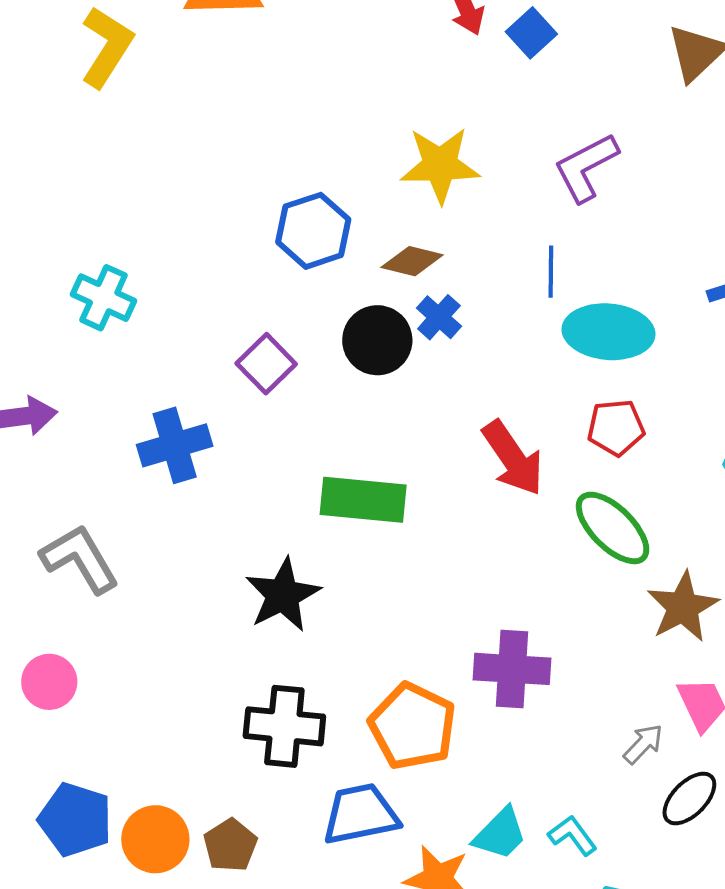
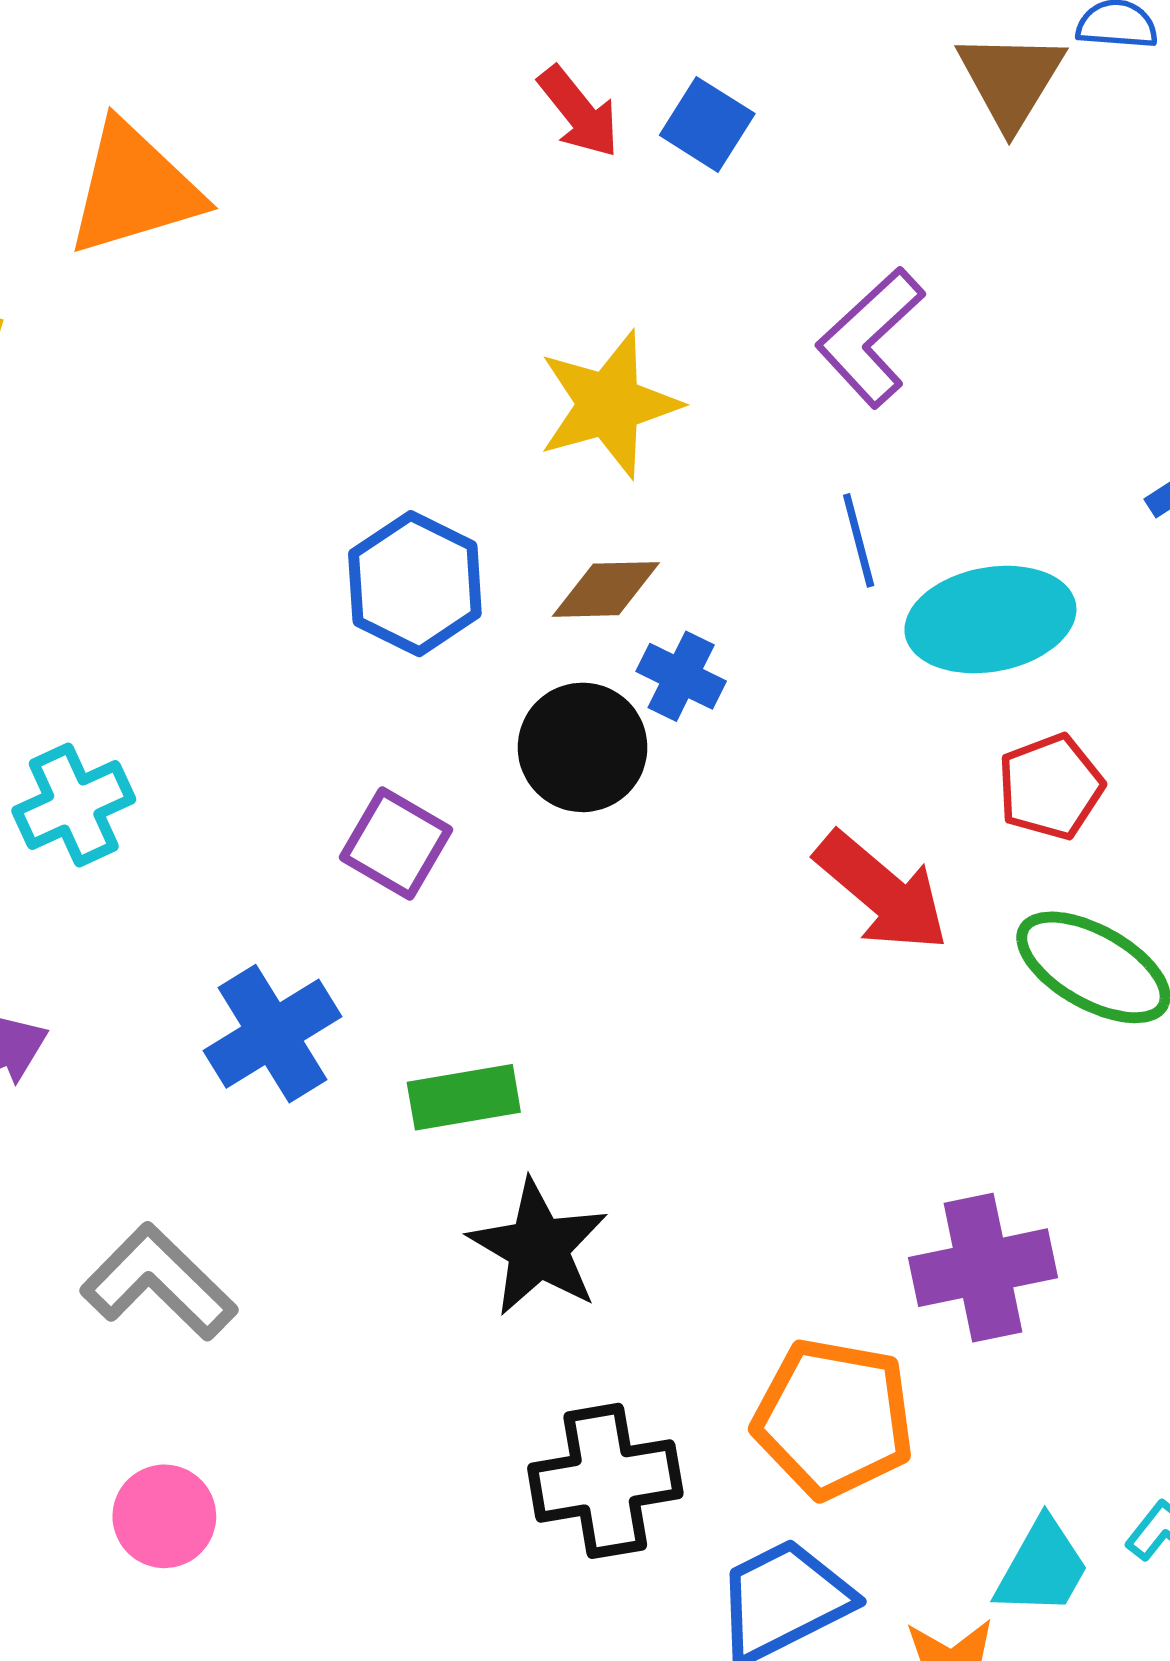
cyan cross: (104, 298) -> (74, 805), turned -34
green rectangle: (363, 500) -> (464, 1097), moved, size x0.7

